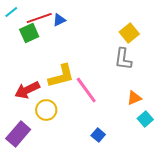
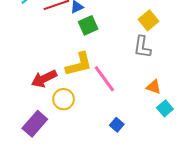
green square: (29, 33) -> (88, 25), moved
orange triangle: (134, 98) -> (154, 87), turned 42

